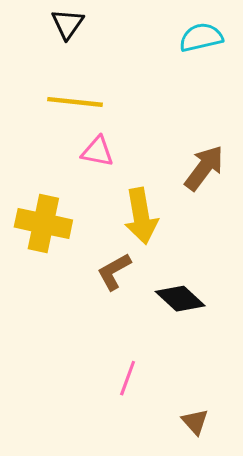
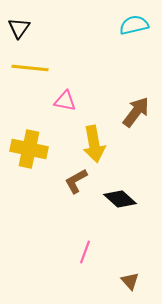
black triangle: (67, 24) -> (19, 28), moved
yellow line: (75, 102) -> (30, 68), moved

